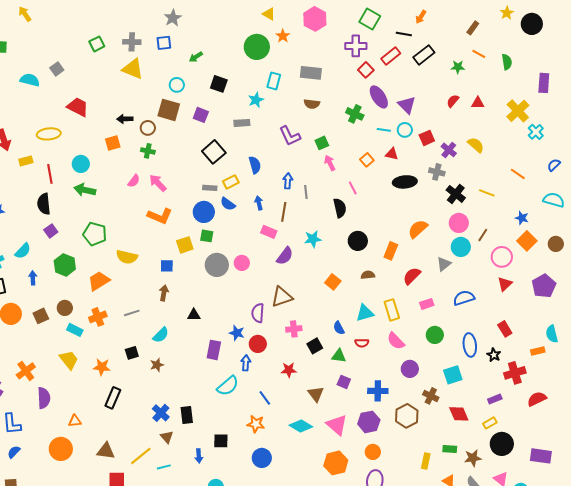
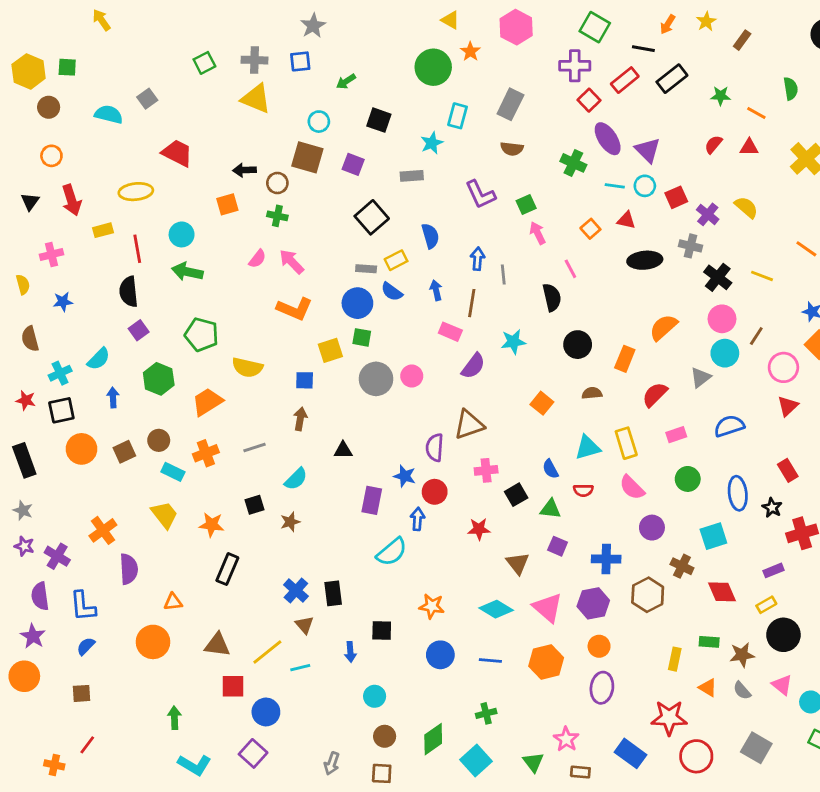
yellow star: (507, 13) -> (706, 21), moved
orange line: (479, 54) -> (756, 113), moved
gray rectangle: (311, 73) -> (510, 104), turned -70
blue line: (265, 398) -> (490, 661), moved, turned -49

